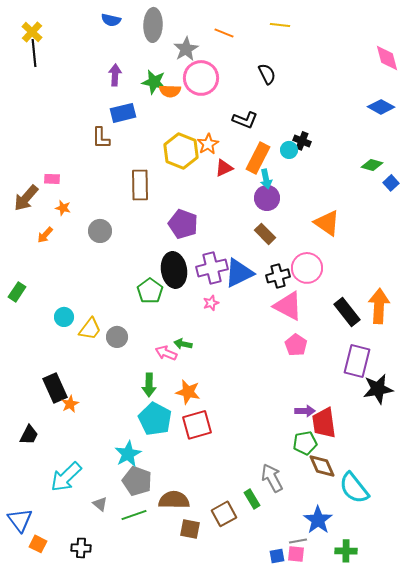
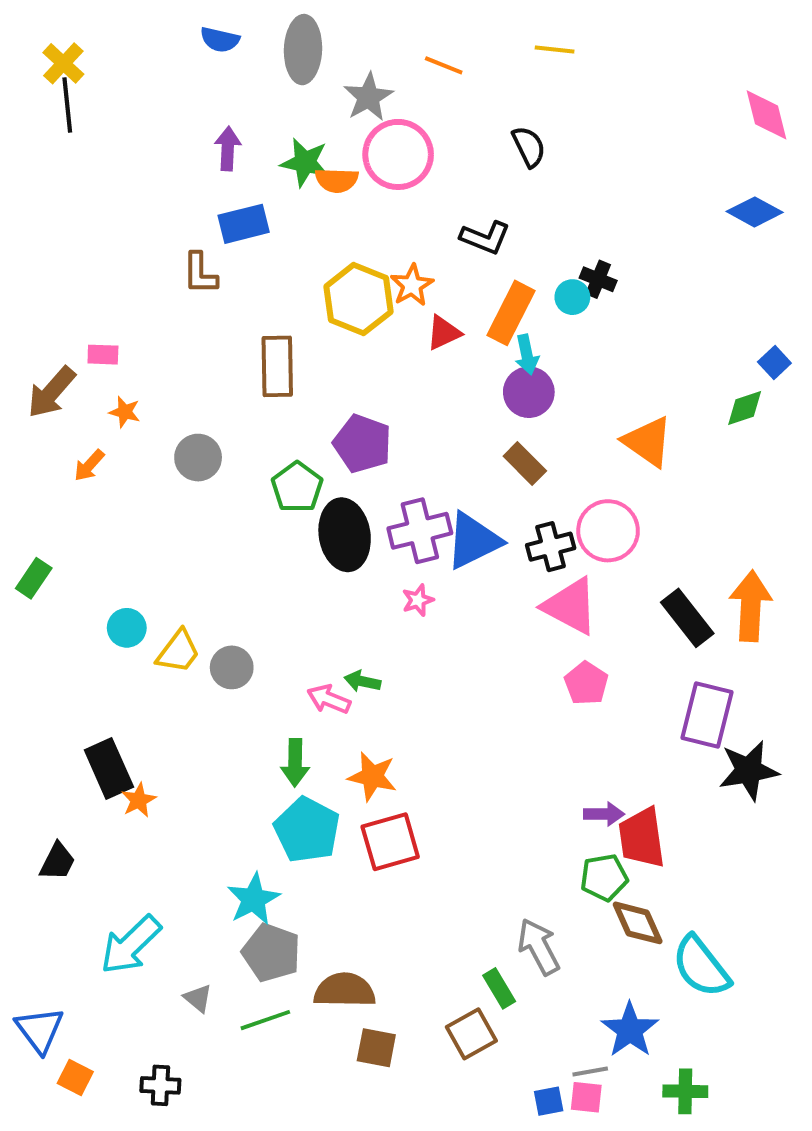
green diamond: (372, 165) -> (745, 408), moved, turned -35
green pentagon: (150, 291) -> (297, 487), moved
brown square: (224, 514) -> (471, 1034), moved

